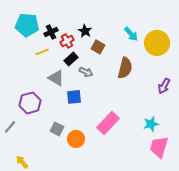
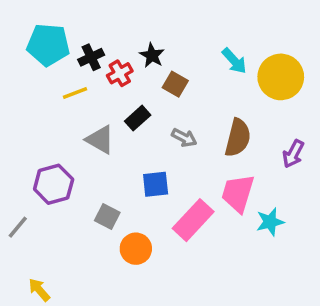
black rectangle: (71, 59) -> (138, 118), moved
brown semicircle: (125, 68) -> (238, 138), moved
gray arrow: (86, 72) -> (184, 138), moved
blue square: (74, 97) -> (156, 184), moved
gray square: (57, 129) -> (107, 216), moved
pink trapezoid: (159, 147) -> (238, 193), moved

